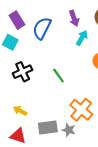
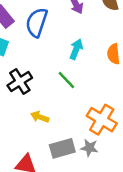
cyan arrow: (82, 38) -> (76, 49), moved
yellow arrow: (20, 111) -> (40, 117), moved

